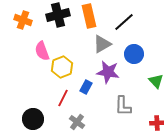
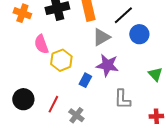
blue circle: (134, 54) -> (139, 34), moved
red line: (63, 98) -> (53, 104), moved
black circle: (33, 119) -> (23, 99), moved

